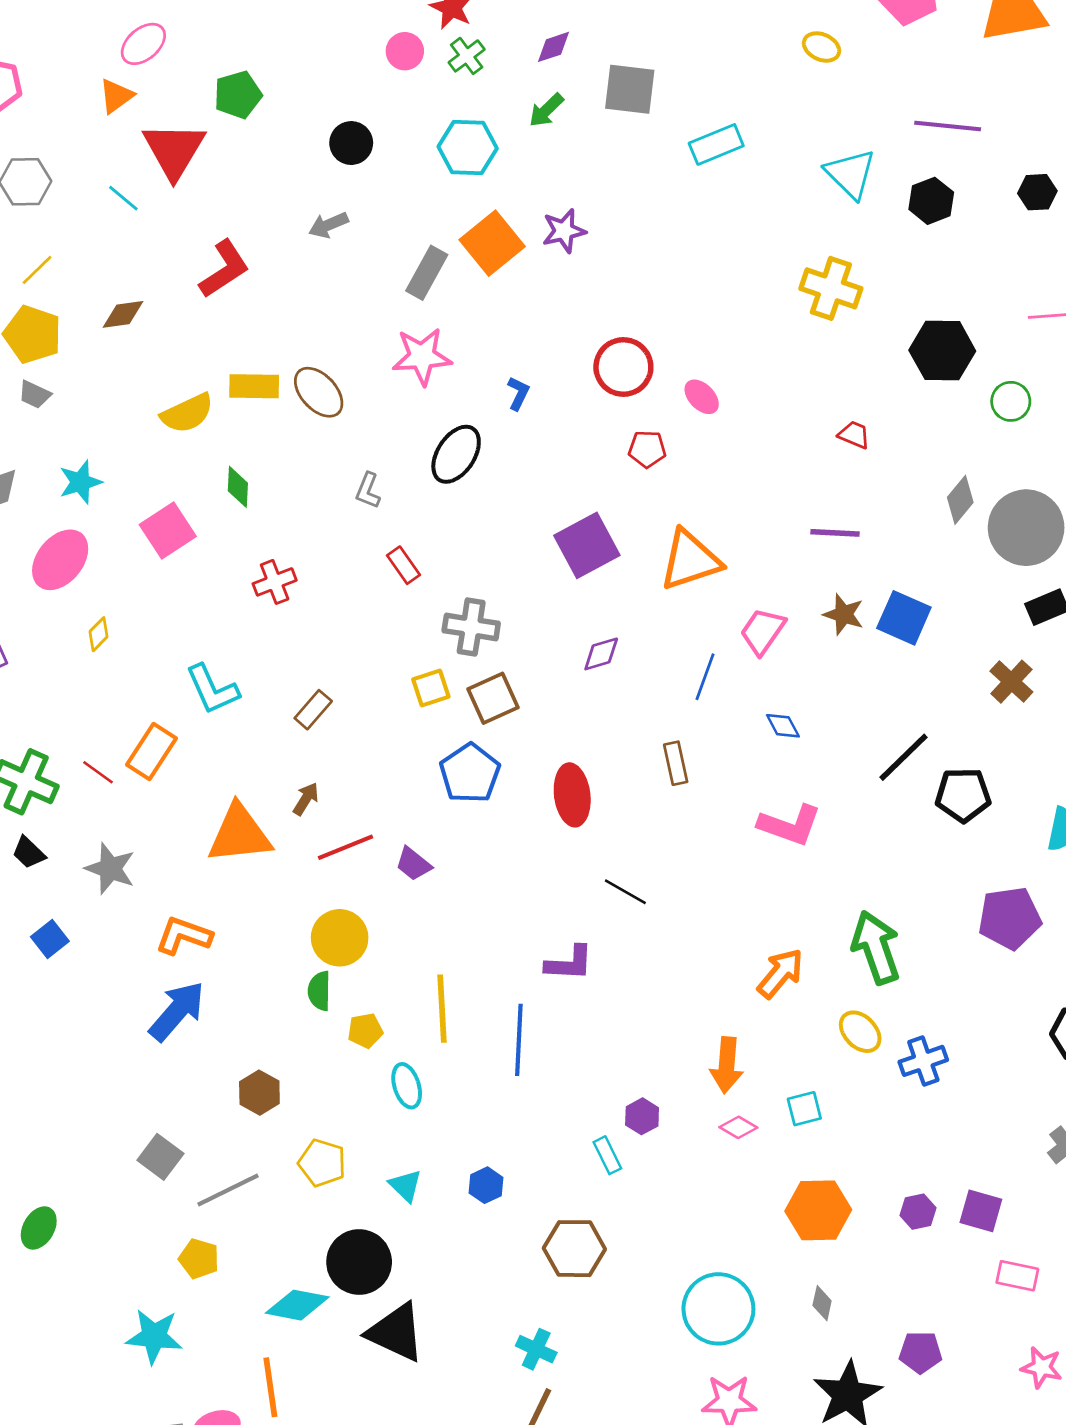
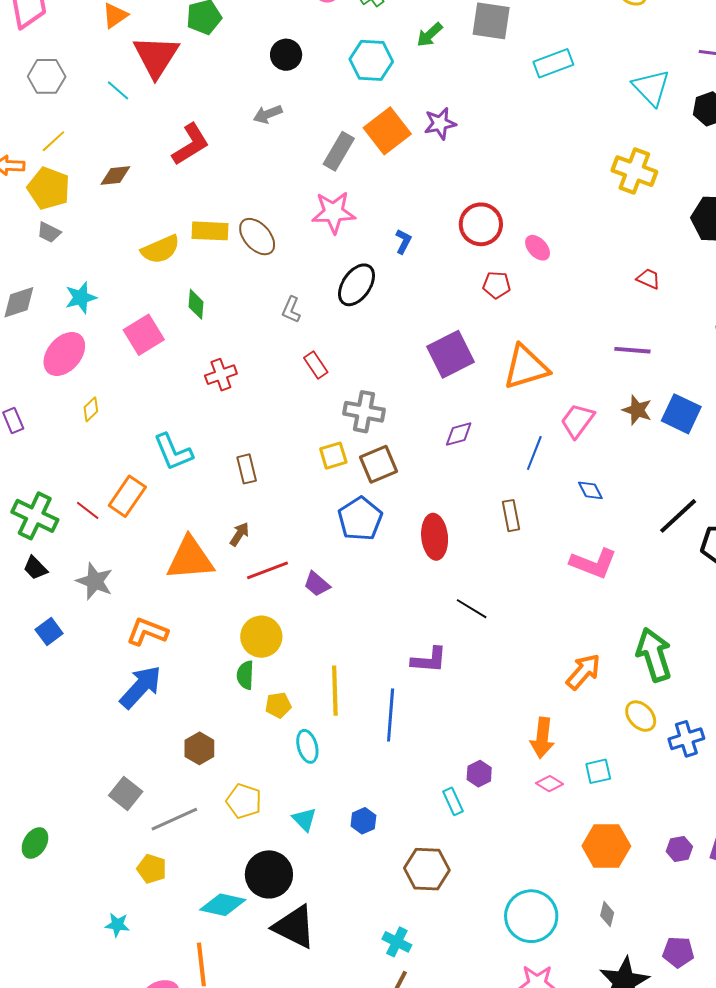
brown rectangle: (313, 710) -> (247, 469), turned -56
cyan star: (154, 1336) -> (117, 925), size x0.6

